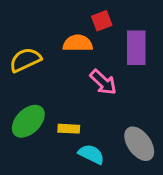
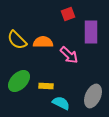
orange semicircle: (78, 43) -> (43, 42), moved
yellow semicircle: (25, 60) -> (17, 40), turned -110
gray ellipse: (139, 144) -> (93, 96), turned 60

